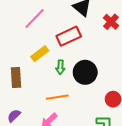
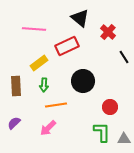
pink line: (35, 19) -> (34, 29), turned 50
green arrow: (60, 67) -> (44, 85), moved

